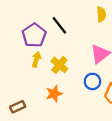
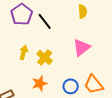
purple pentagon: (34, 35) -> (22, 14), moved
blue circle: (92, 81) -> (71, 86), moved

